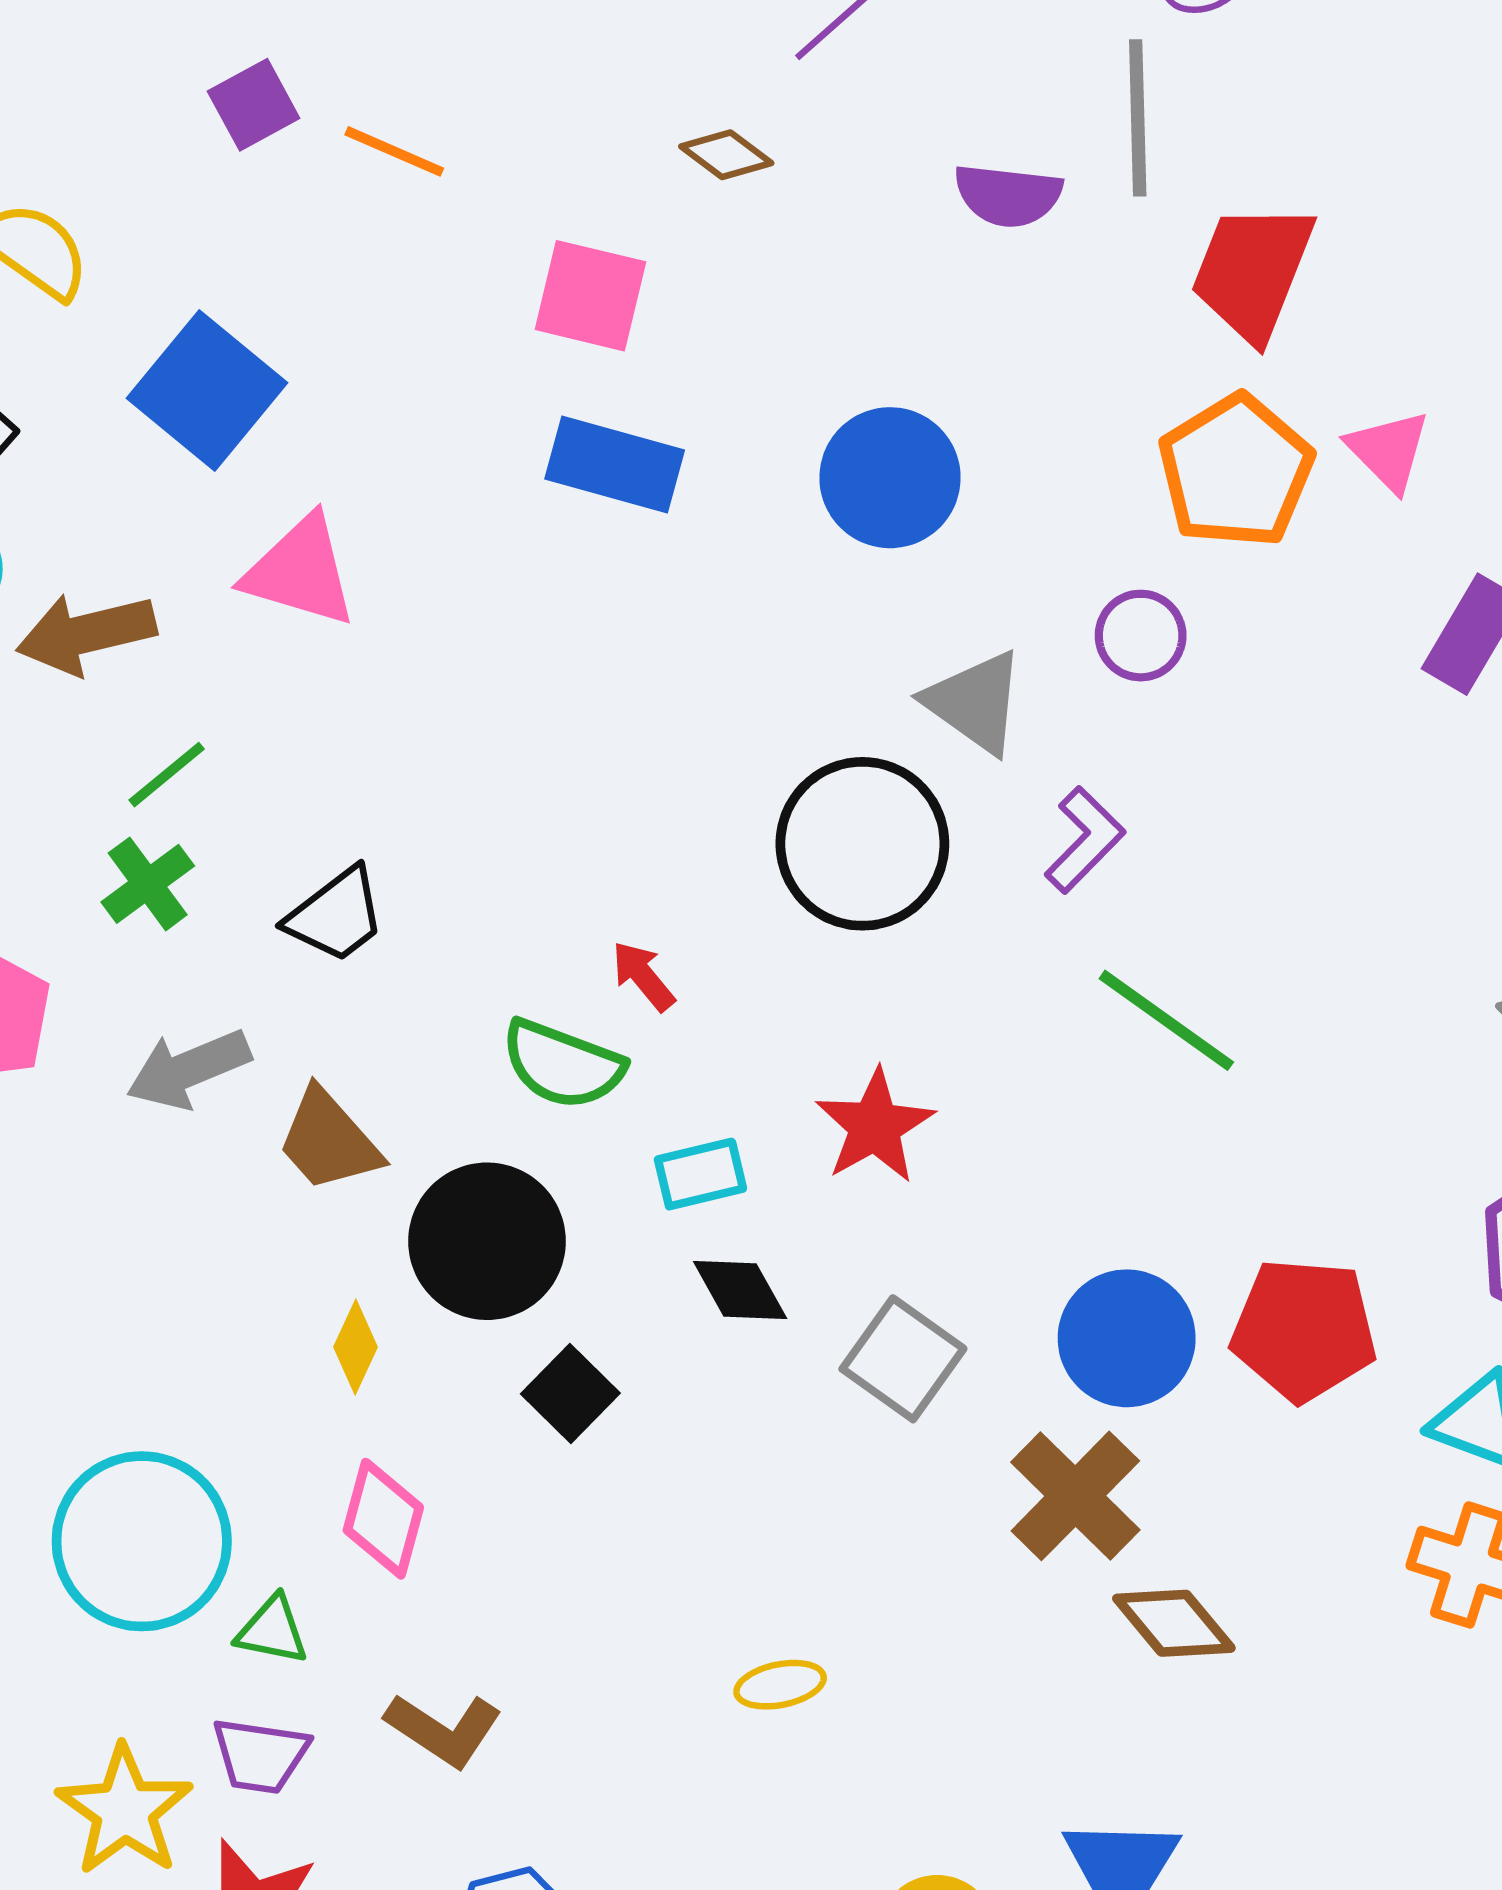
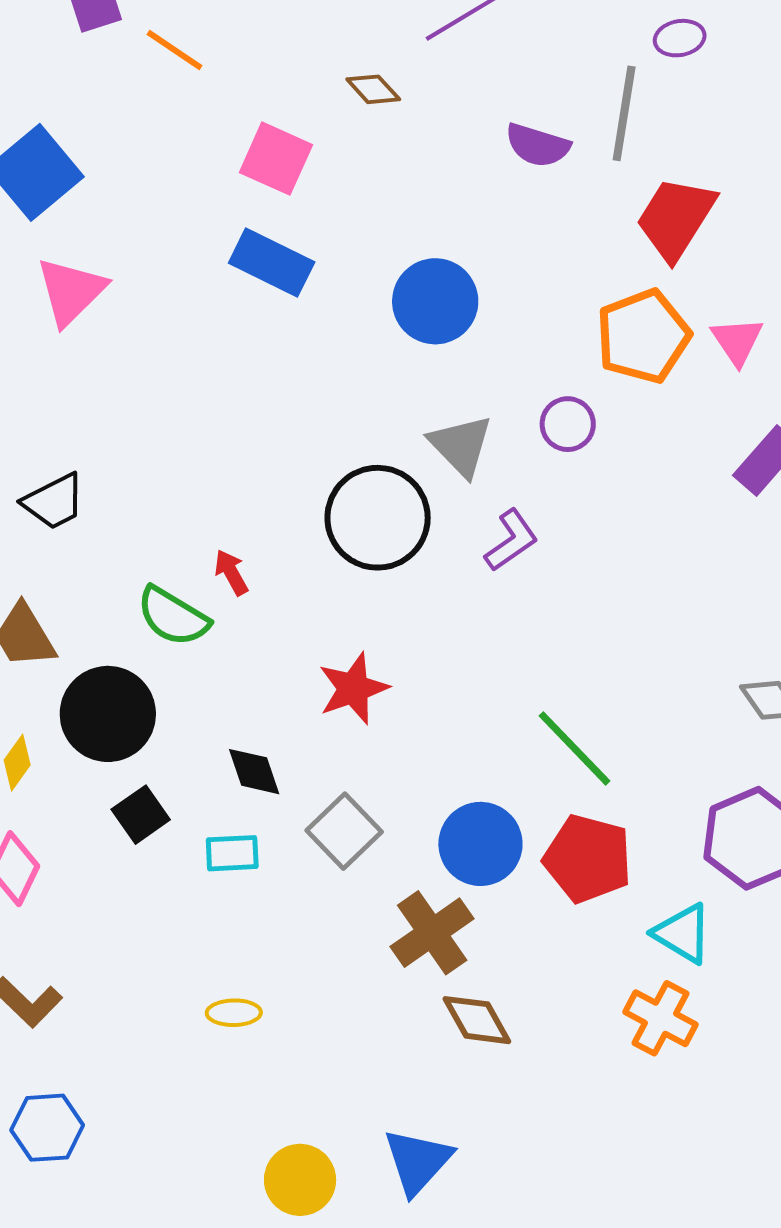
pink triangle: (300, 571) -> (71, 291), turned 48
green line: (1166, 1020) -> (575, 748), moved
cyan rectangle: (700, 1174) -> (232, 853), moved

